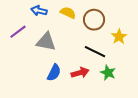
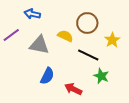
yellow semicircle: (68, 13) -> (65, 36), moved
red arrow: (80, 73) -> (73, 89), moved, turned -138

